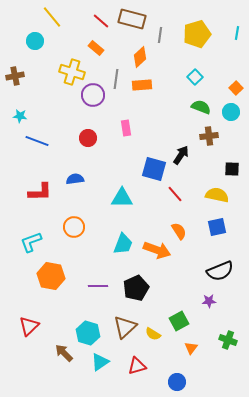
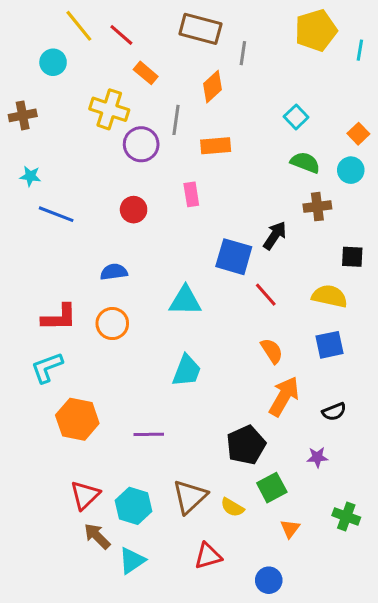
red line: (101, 21) -> (121, 35), moved
yellow pentagon: (197, 34) -> (316, 30), moved
orange rectangle: (142, 85) -> (216, 146), moved
red L-shape: (40, 192) -> (59, 317), moved
orange circle: (74, 227) -> (112, 324), moved
orange arrow: (157, 250) -> (284, 396), moved, turned -80
black semicircle: (220, 271) -> (334, 412), size x0.6
black pentagon: (136, 288) -> (246, 445), moved
red triangle: (29, 326) -> (85, 495), moved
cyan triangle: (100, 362) -> (132, 560), moved

